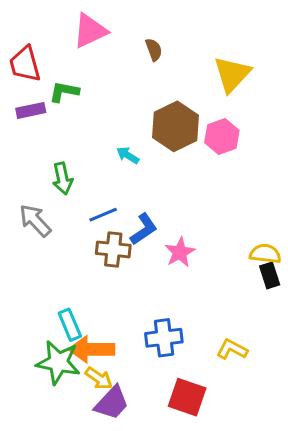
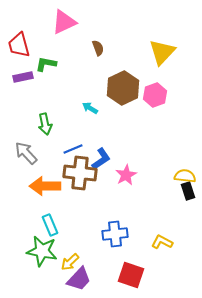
brown semicircle: (154, 50) -> (98, 48), moved
brown cross: (113, 249) -> (80, 173), size x1.4
orange arrow: (92, 349) -> (45, 186), moved
yellow arrow: (99, 378) -> (70, 262), turned 102

